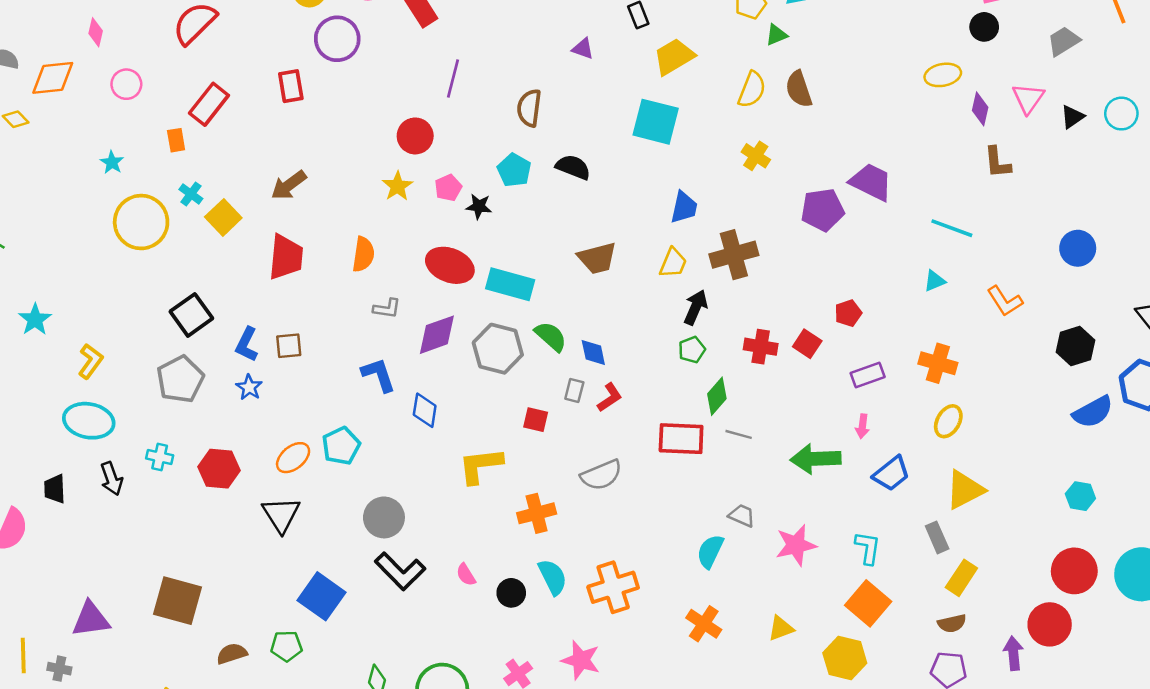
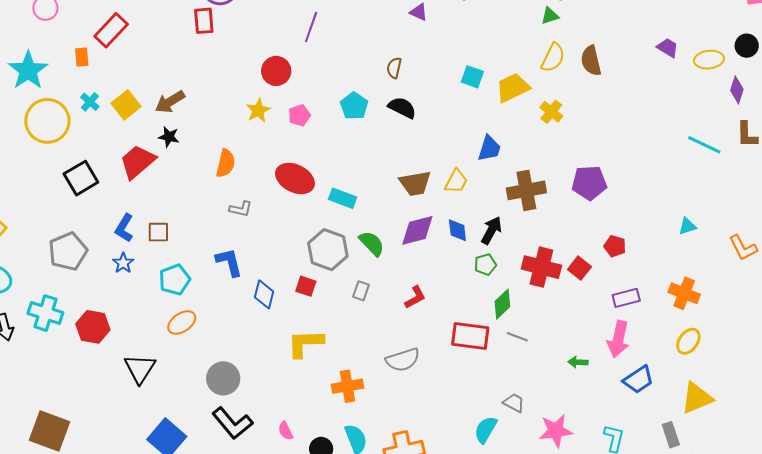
black circle: (984, 27) -> (747, 46), moved
green triangle: (776, 35) -> (550, 16), moved
yellow trapezoid: (674, 57) -> (513, 88), moved
red rectangle: (291, 86) -> (204, 21), moved
brown semicircle: (529, 108) -> (394, 68), moved, size x0.7
cyan square: (656, 122) -> (472, 77), size x0.6
cyan star: (112, 162) -> (28, 70), size x2.0
purple trapezoid: (871, 182) -> (668, 48), moved, size x0.6
black star: (479, 206) -> (169, 137), moved
purple pentagon: (823, 210) -> (589, 183), moved
yellow square: (223, 217) -> (126, 105), moved
cyan line: (952, 228) -> (704, 145), moved
red trapezoid: (286, 257) -> (138, 162), moved, turned -141
yellow trapezoid: (673, 263) -> (456, 181), moved
cyan rectangle: (510, 284) -> (343, 198), size x0.7
red pentagon: (848, 313) -> (615, 246), turned 30
black square: (191, 315) -> (81, 178), moved
purple diamond: (437, 335) -> (417, 230), moved
red cross: (761, 347) -> (541, 267), size x1.4
blue diamond: (593, 352) -> (457, 230), moved
gray rectangle: (574, 390) -> (361, 291), moved
red square: (536, 420) -> (306, 286), moved
pink arrow: (862, 426) -> (618, 339), size x1.8
cyan pentagon: (341, 446) -> (175, 280), moved
cyan cross: (160, 457) -> (45, 313), size x1.6
orange ellipse: (293, 458) -> (182, 322), moved
green arrow: (816, 459) -> (578, 362), size x0.5

